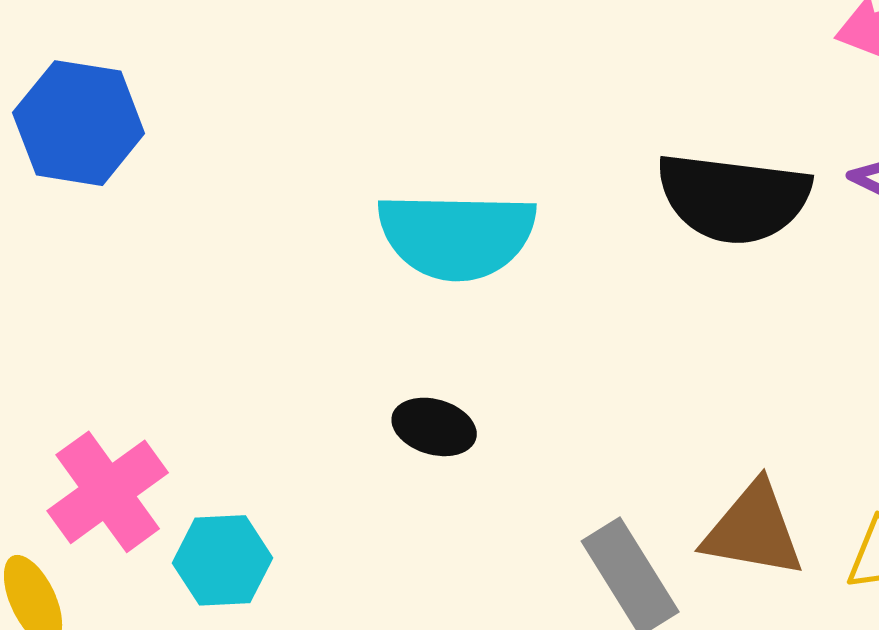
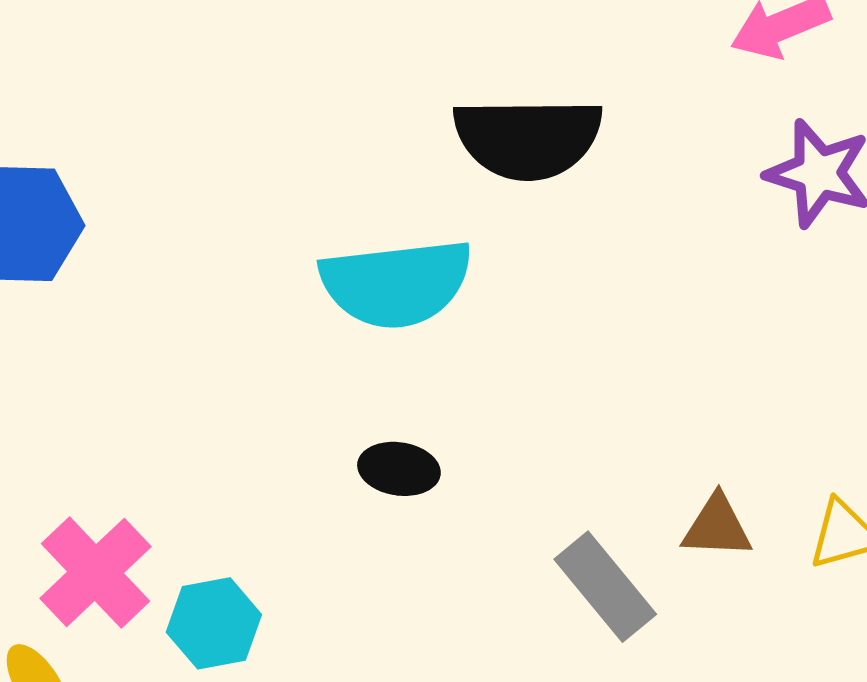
black semicircle: (733, 198) -> (528, 138), moved
brown triangle: (753, 530) -> (717, 527), size x0.7

